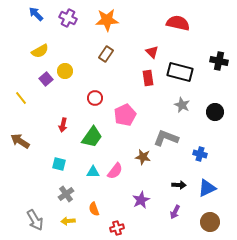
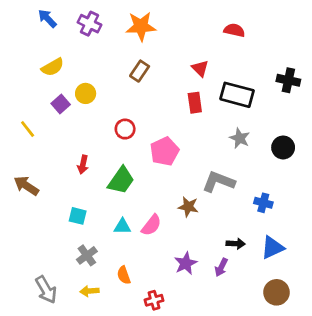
red semicircle: (178, 23) -> (234, 30), size x0.7
purple arrow: (175, 212) -> (221, 267), moved

